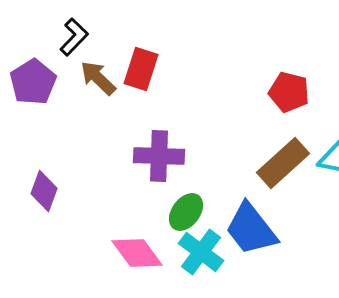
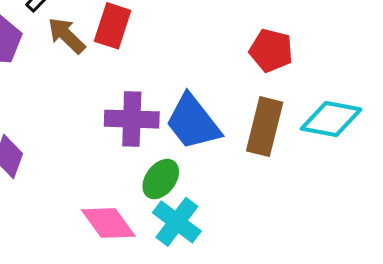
brown rectangle: (283, 163) -> (265, 127), turned -34
blue trapezoid: (251, 229) -> (193, 122), moved

